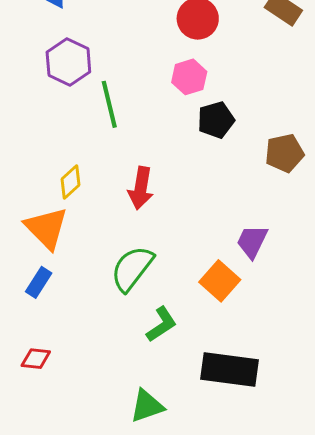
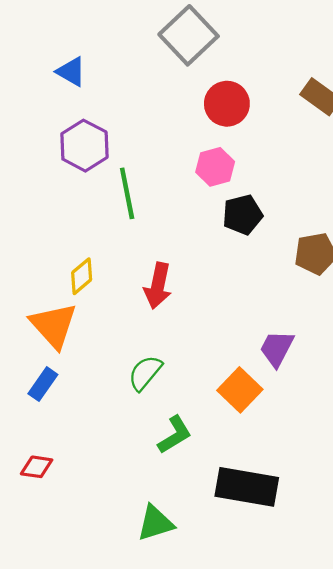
green semicircle: (132, 269) -> (145, 373), size x0.7

